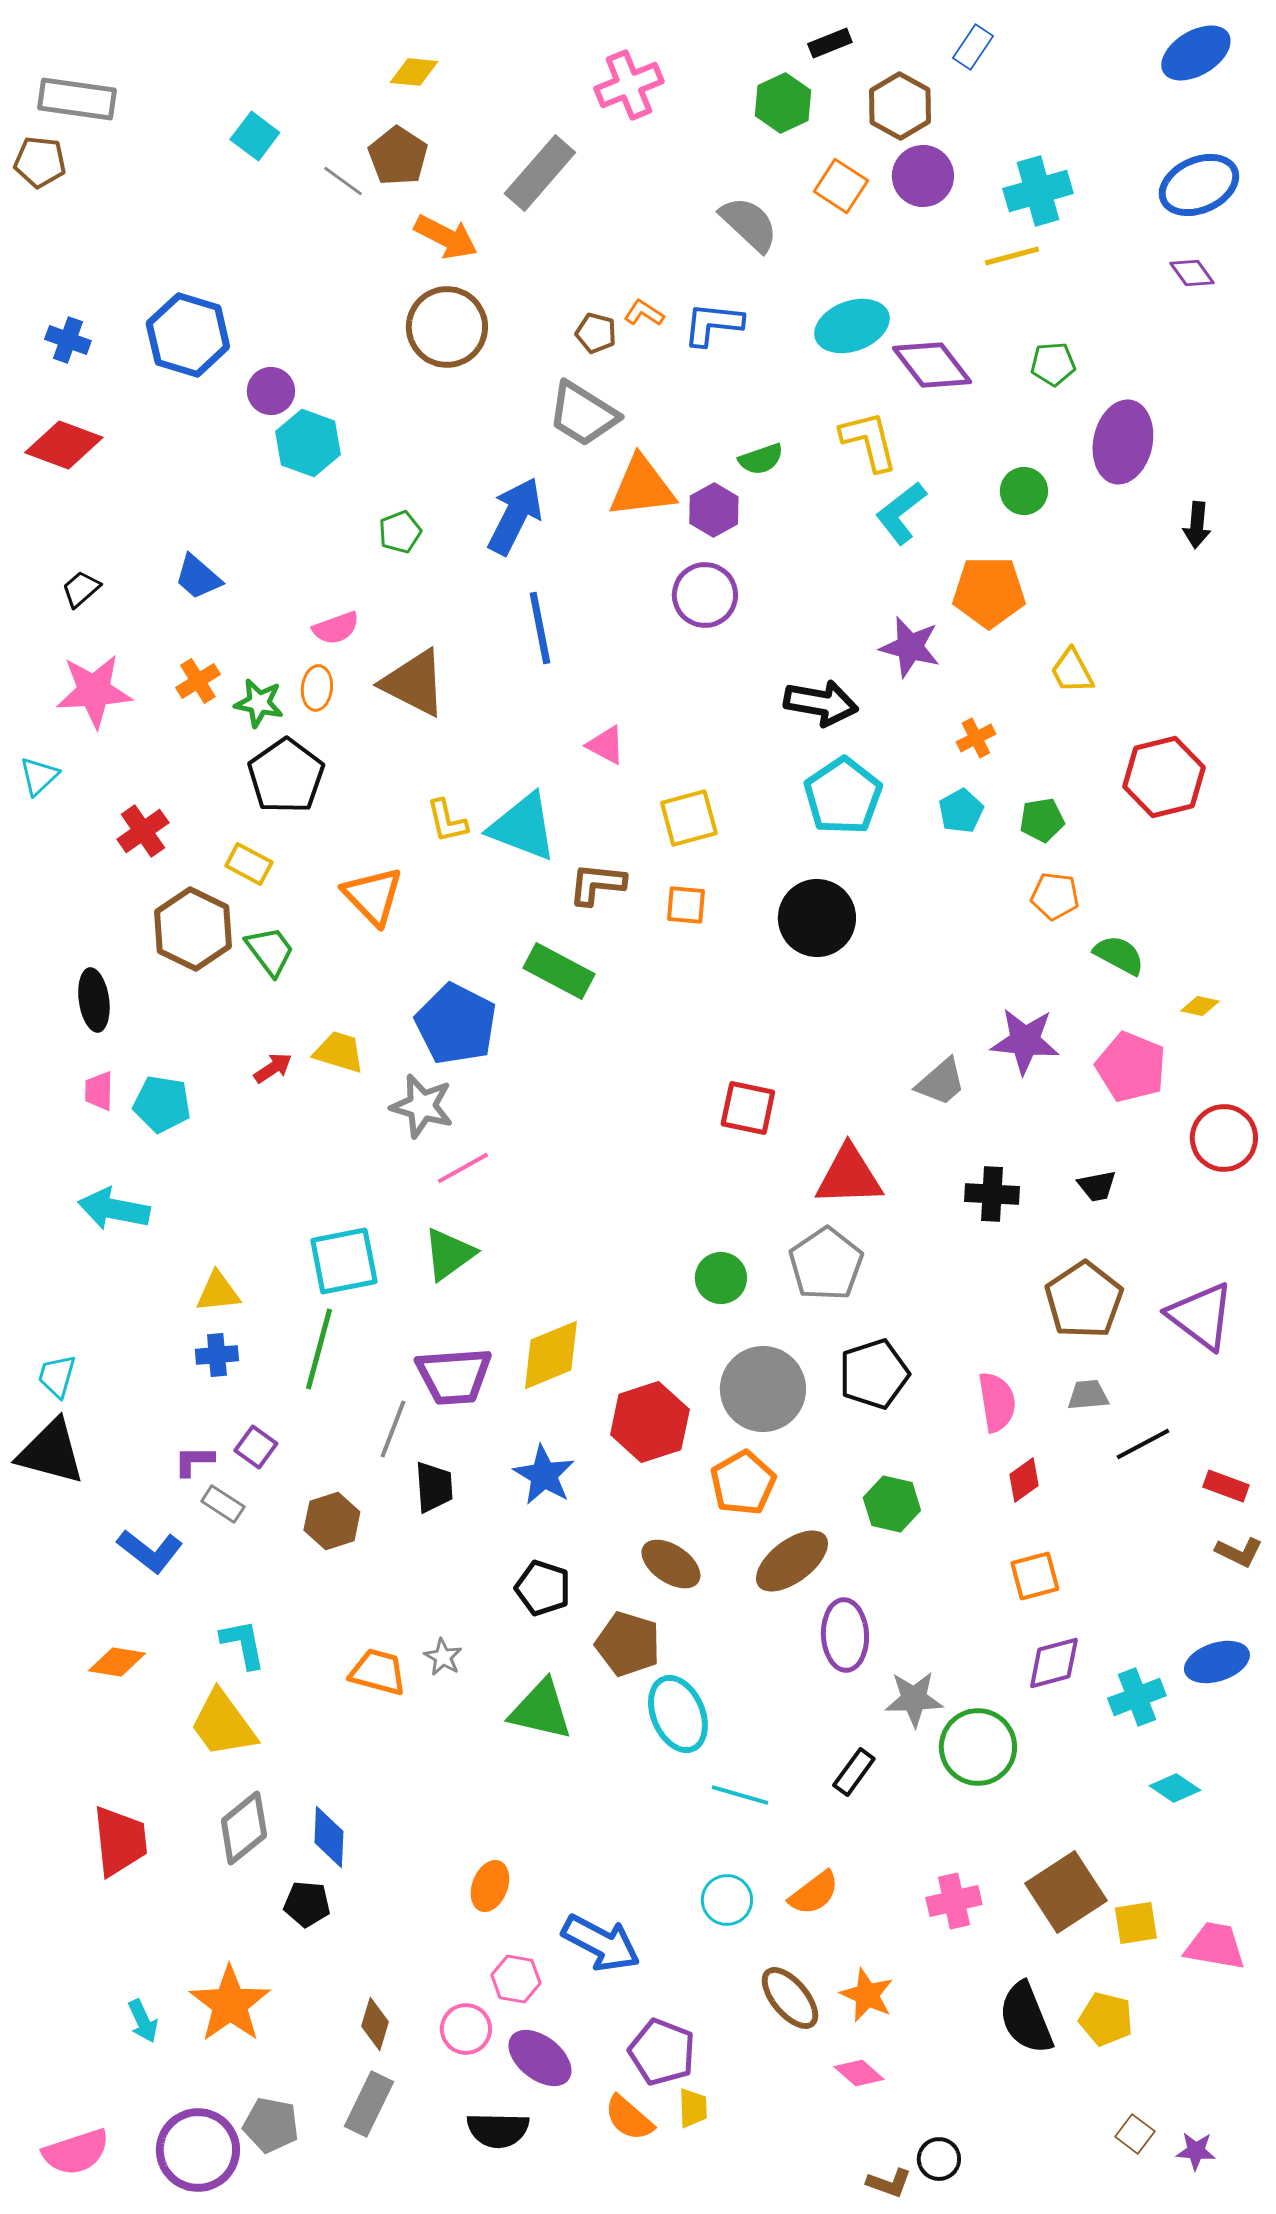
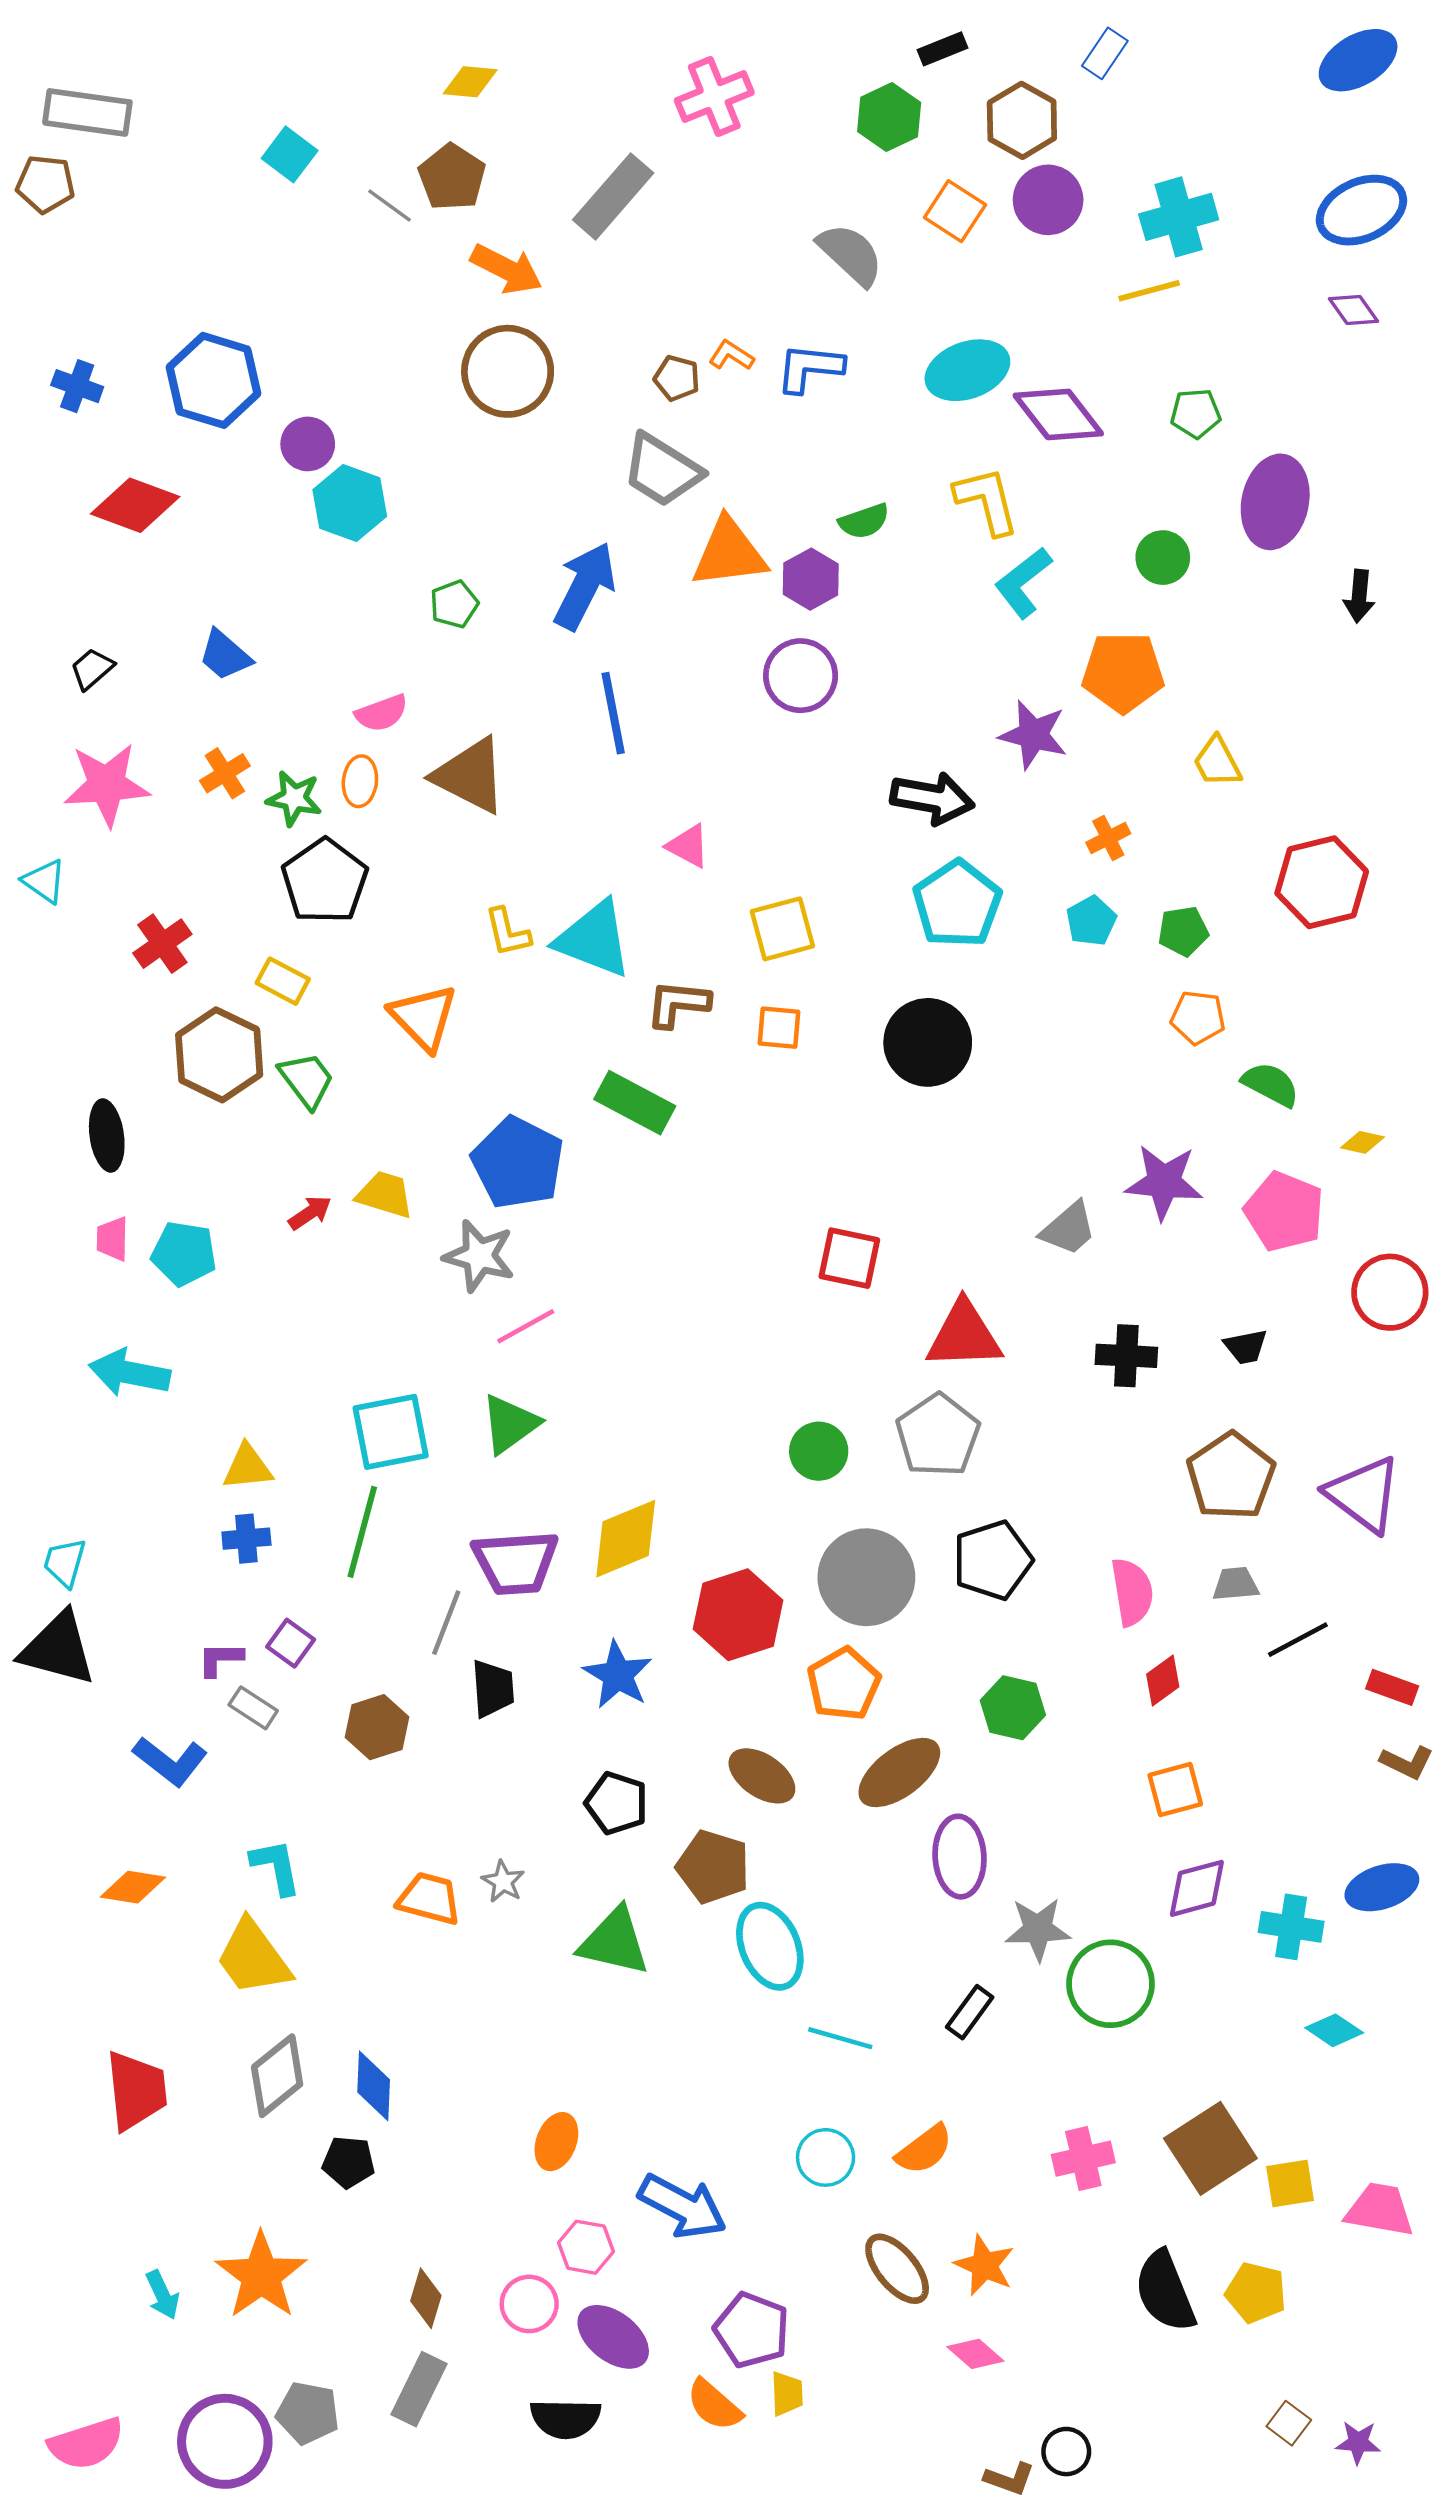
red diamond: (64, 445) -> (135, 505), moved
cyan triangle: (39, 776) -> (44, 881), turned -42
cyan cross: (1137, 1697) -> (1291, 1927), turned 30

